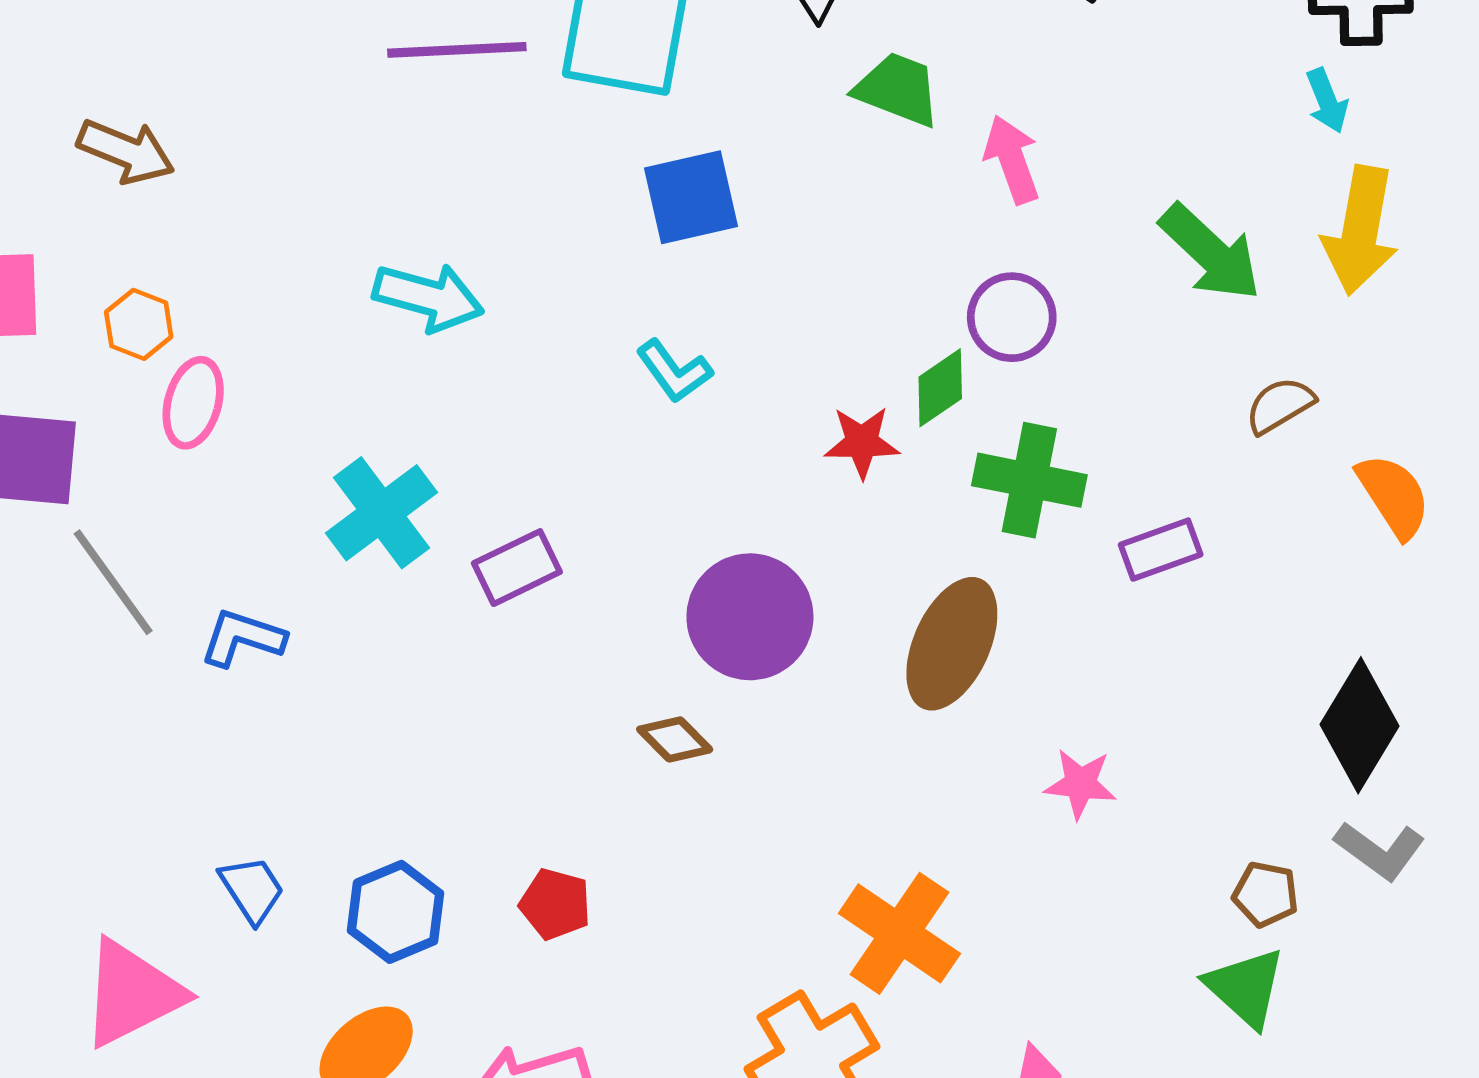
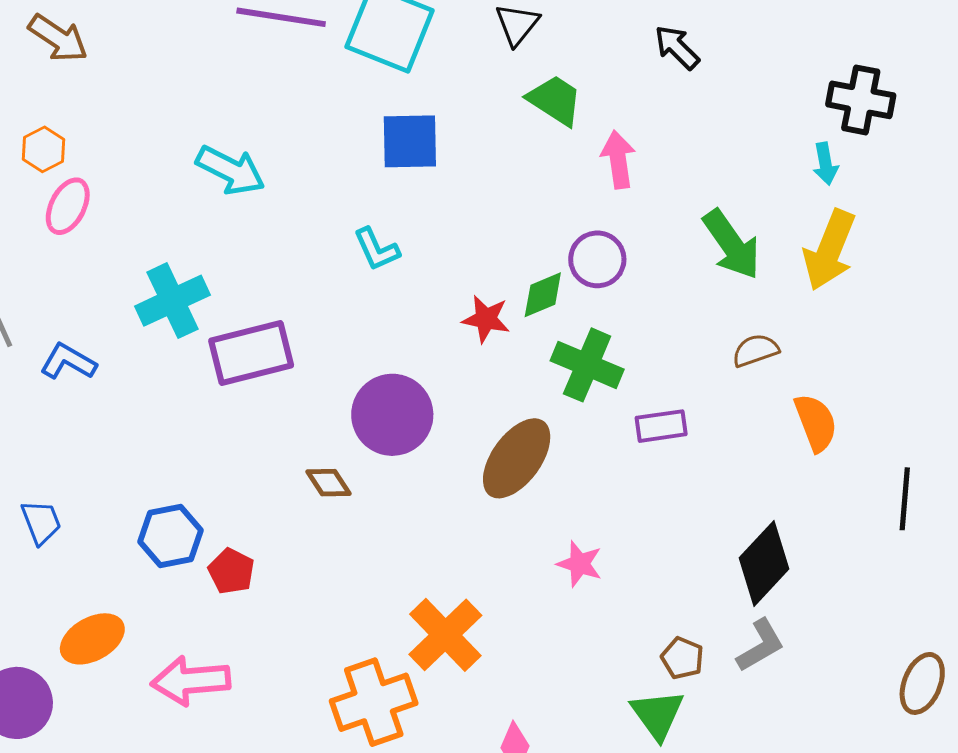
purple rectangle: (517, 568) -> (251, 353), size x1.5
gray L-shape: (1380, 850) -> (760, 645), turned -78
blue hexagon: (396, 912) -> (171, 536), moved

